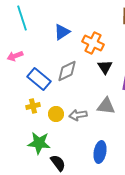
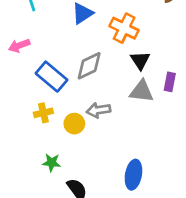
gray triangle: (106, 106) -> (142, 91), moved
gray arrow: (78, 115) -> (99, 110), moved
green star: (39, 143) -> (51, 163), size x0.6

